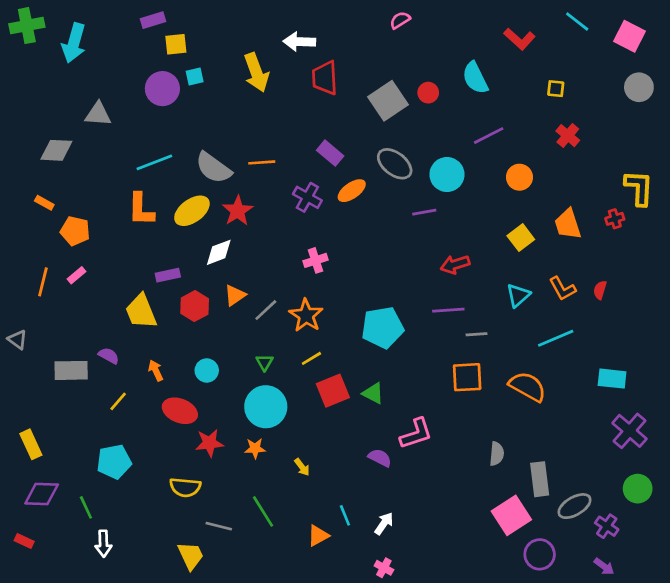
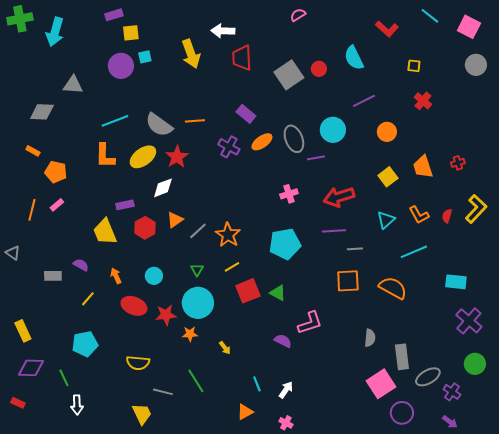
gray ellipse: (395, 164) -> (294, 139), moved, turned 32
yellow L-shape: (639, 188) -> (476, 209), moved, turned 40
pink cross: (315, 260) -> (289, 194), moved
red arrow: (455, 264) -> (339, 197), size x1.4
gray rectangle: (71, 370) -> (53, 276), size x0.7
red star: (209, 443) -> (166, 315), moved
orange triangle: (318, 536) -> (245, 412), moved

